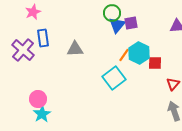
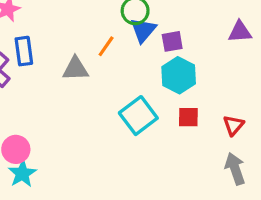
purple square: (131, 23) -> (172, 41), moved
orange line: (124, 55) -> (106, 46), moved
red square: (155, 63) -> (188, 117), moved

